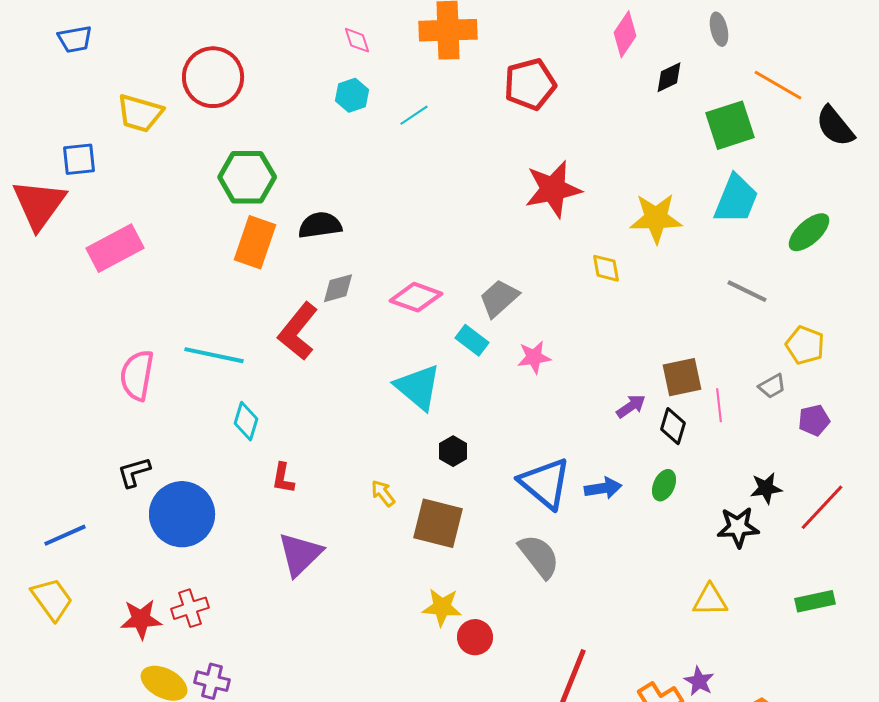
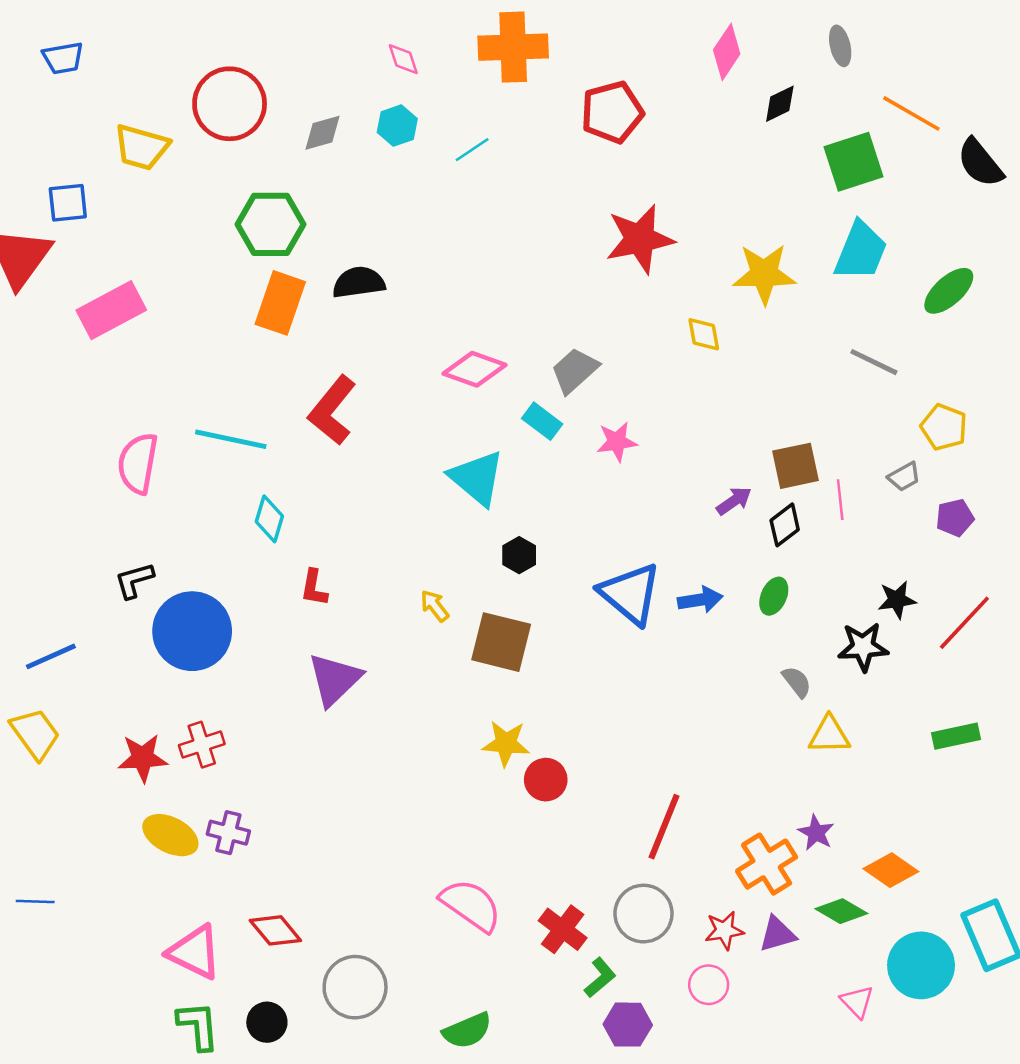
gray diamond: (338, 288) -> (322, 133), moved
black diamond: (673, 426) -> (785, 525), turned 36
gray semicircle: (539, 556) -> (797, 682), moved, size x0.6

